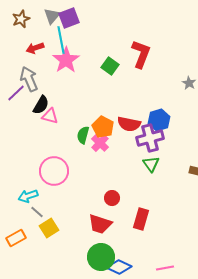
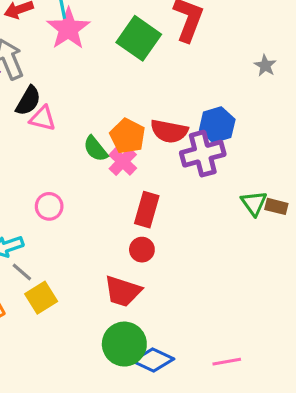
green square: (110, 66) -> (139, 38), size x1.5
green semicircle: (83, 135) -> (96, 149), turned -54
green triangle: (151, 164) -> (254, 203), moved
pink circle: (54, 171) -> (49, 206), size x0.6
red rectangle: (141, 219) -> (147, 210), moved

